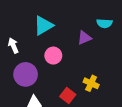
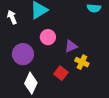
purple triangle: (84, 38) -> (71, 46), moved
white arrow: (13, 46) -> (12, 17), moved

